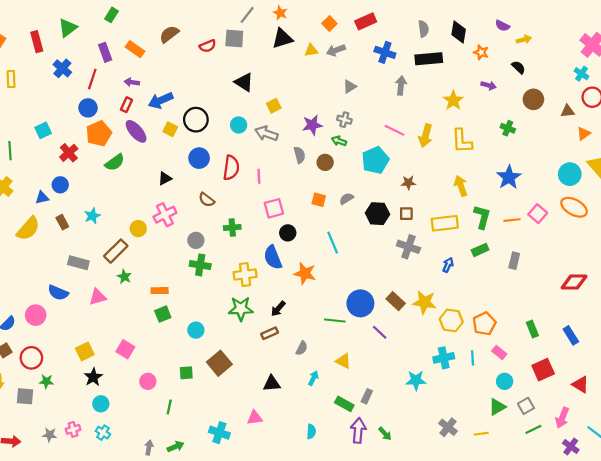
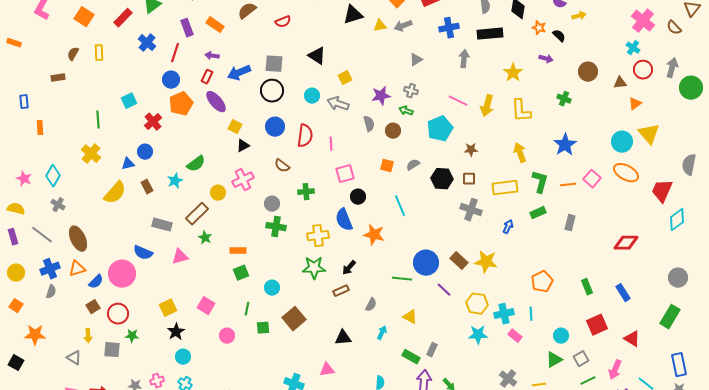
gray square: (234, 38) -> (274, 64), moved
red rectangle: (37, 42) -> (123, 18), turned 60
blue cross: (385, 52) -> (449, 28), turned -30
black semicircle: (518, 67) -> (559, 36), moved
yellow square: (170, 129) -> (235, 127), moved
green semicircle: (115, 162) -> (196, 164), moved
pink circle: (36, 315) -> (122, 274), size x1.4
yellow hexagon: (451, 320) -> (477, 304), moved
pink rectangle: (499, 353) -> (515, 336), moved
green line: (169, 407) -> (247, 309), moved

